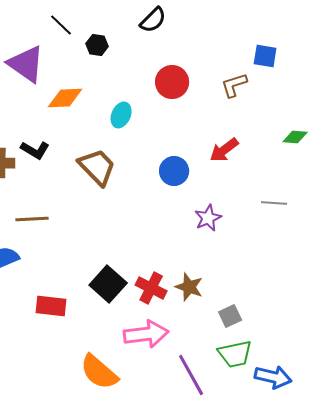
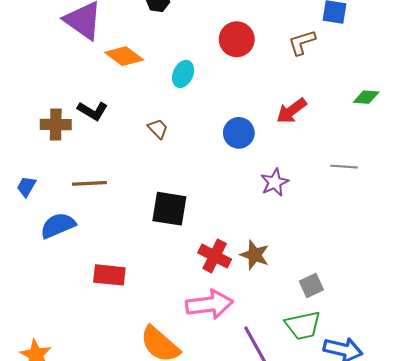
orange diamond: (65, 98) -> (124, 56), turned 39
brown trapezoid: (97, 167) -> (158, 129), size x0.5
black square: (108, 284) -> (169, 209), moved, turned -33
gray square: (230, 316) -> (311, 285), moved

